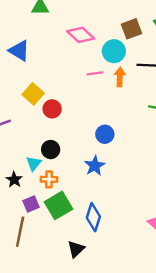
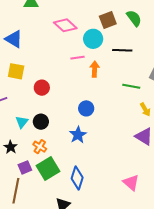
orange arrow: (120, 77) -> (95, 69), moved
yellow square: (33, 94) -> (16, 71), moved, turned -30
cyan triangle: (34, 163) -> (22, 122), moved
orange cross: (49, 179) -> (40, 147), turned 32

